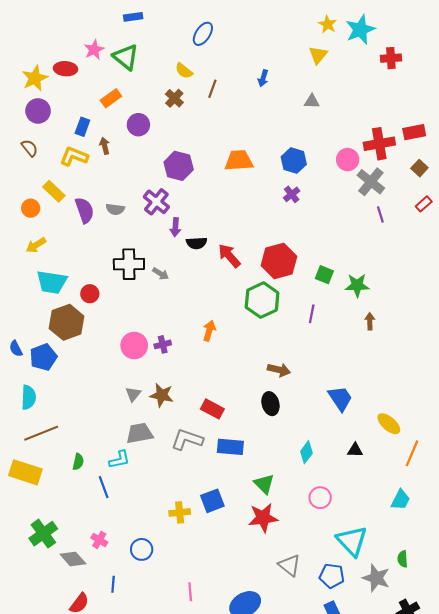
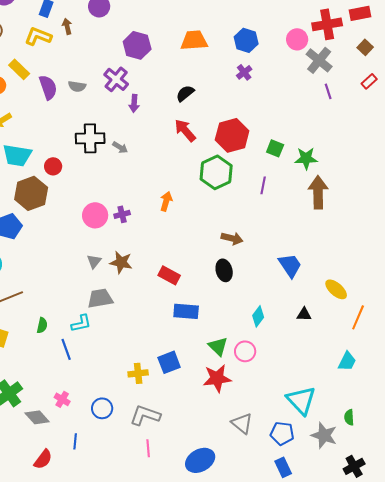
black semicircle: (197, 243) -> (185, 93), moved, turned 144
brown arrow: (370, 321) -> (318, 192), size x2.0
gray L-shape: (187, 440) -> (145, 415), moved
pink circle: (320, 498) -> (245, 351), moved

